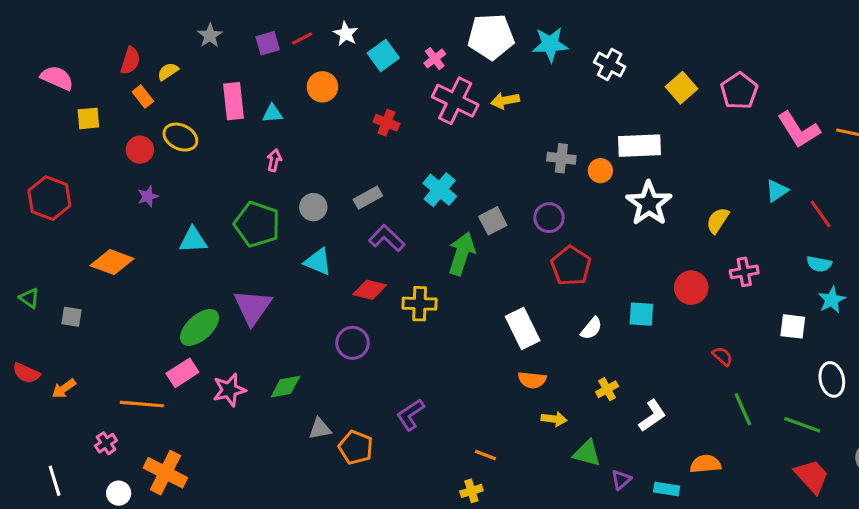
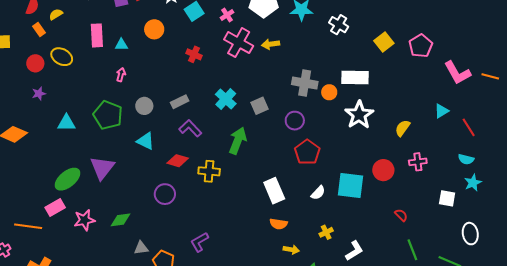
gray cross: (561, 158) -> (305, 83), size x1.4
gray square: (493, 221) -> (259, 106), moved
cyan square: (641, 314) -> (351, 185), size x1.6

